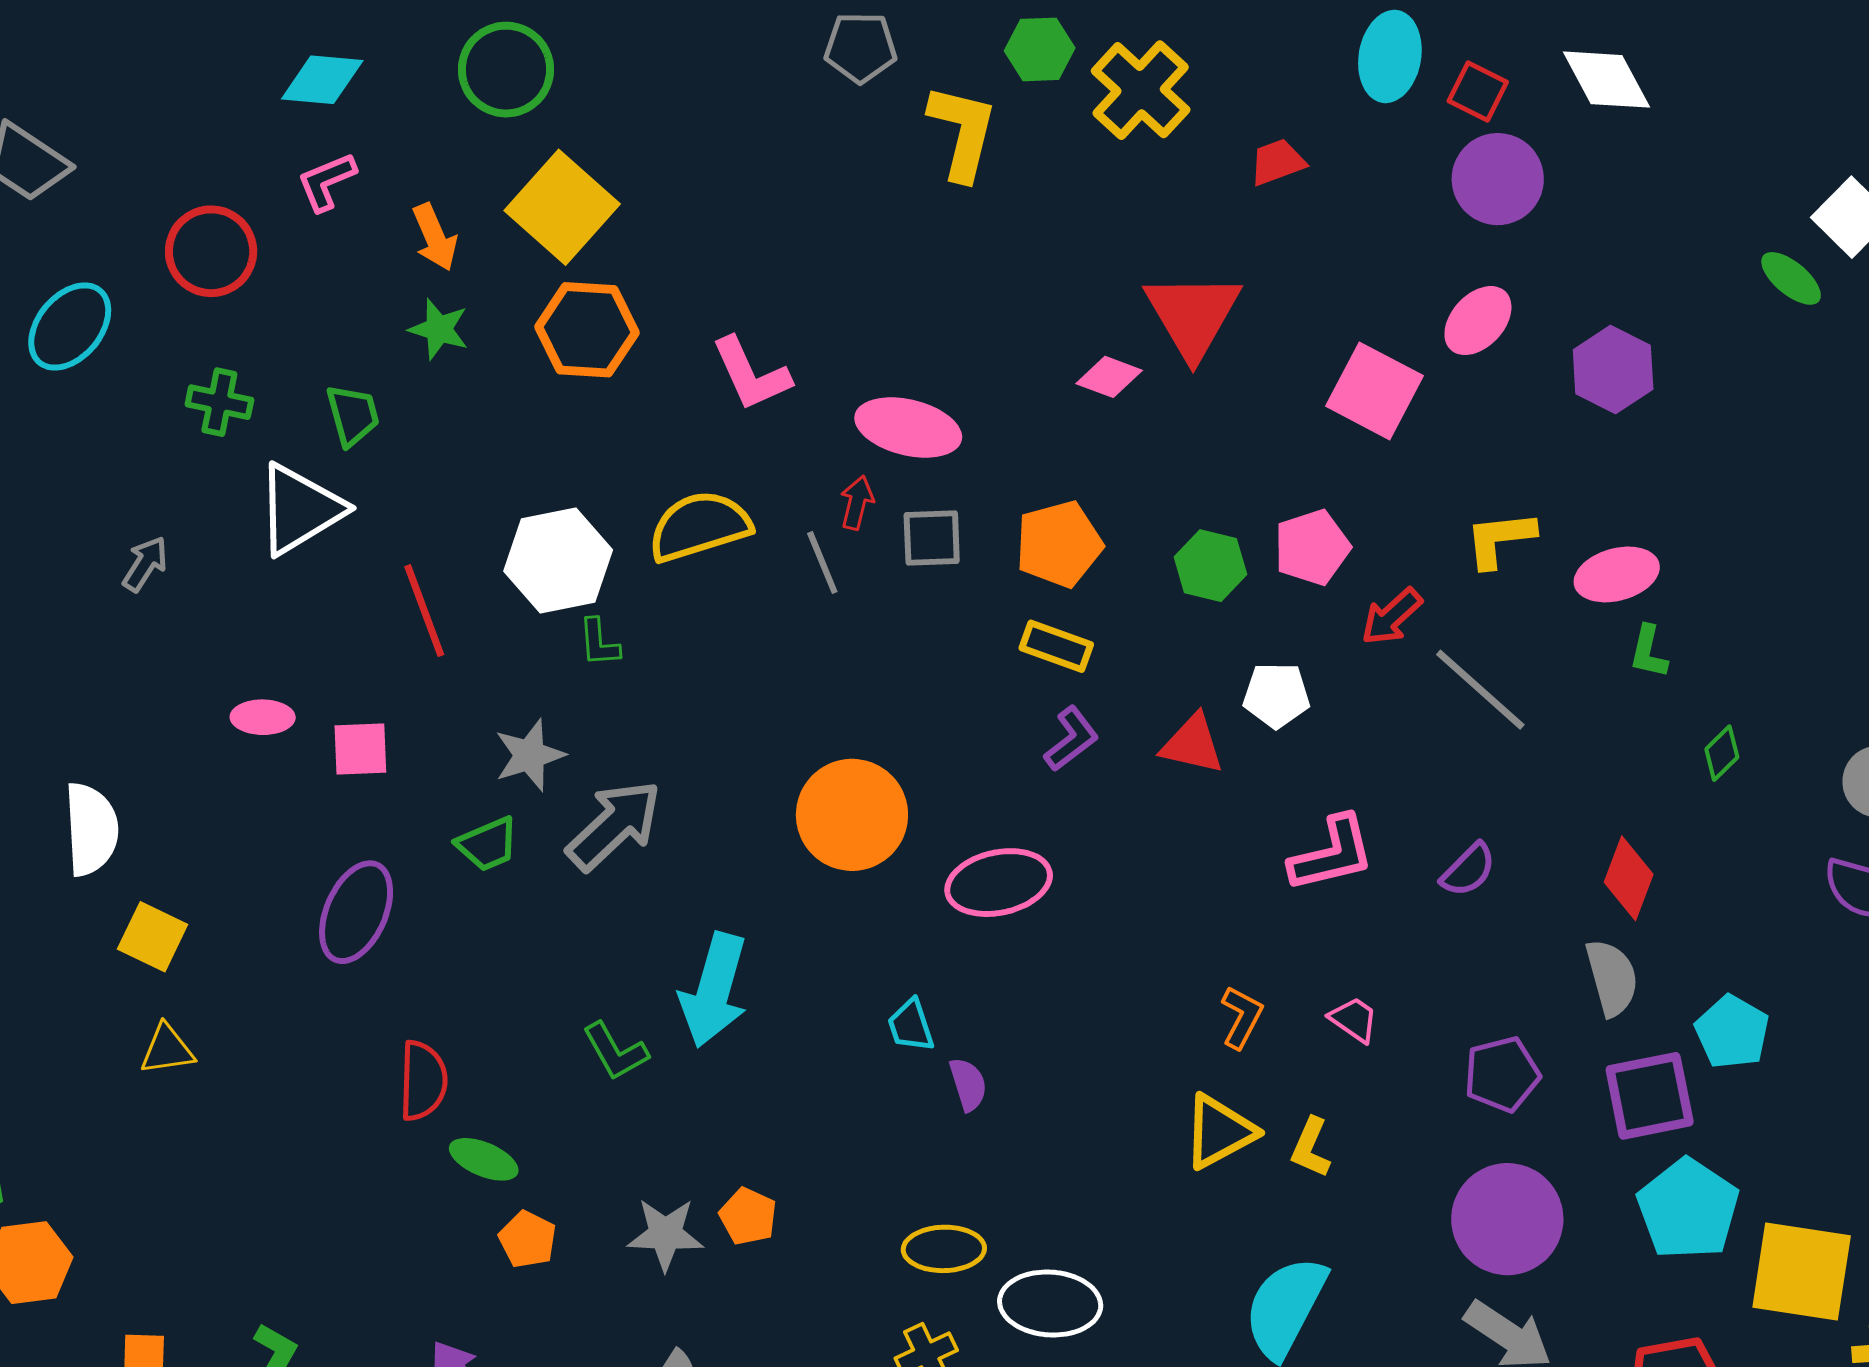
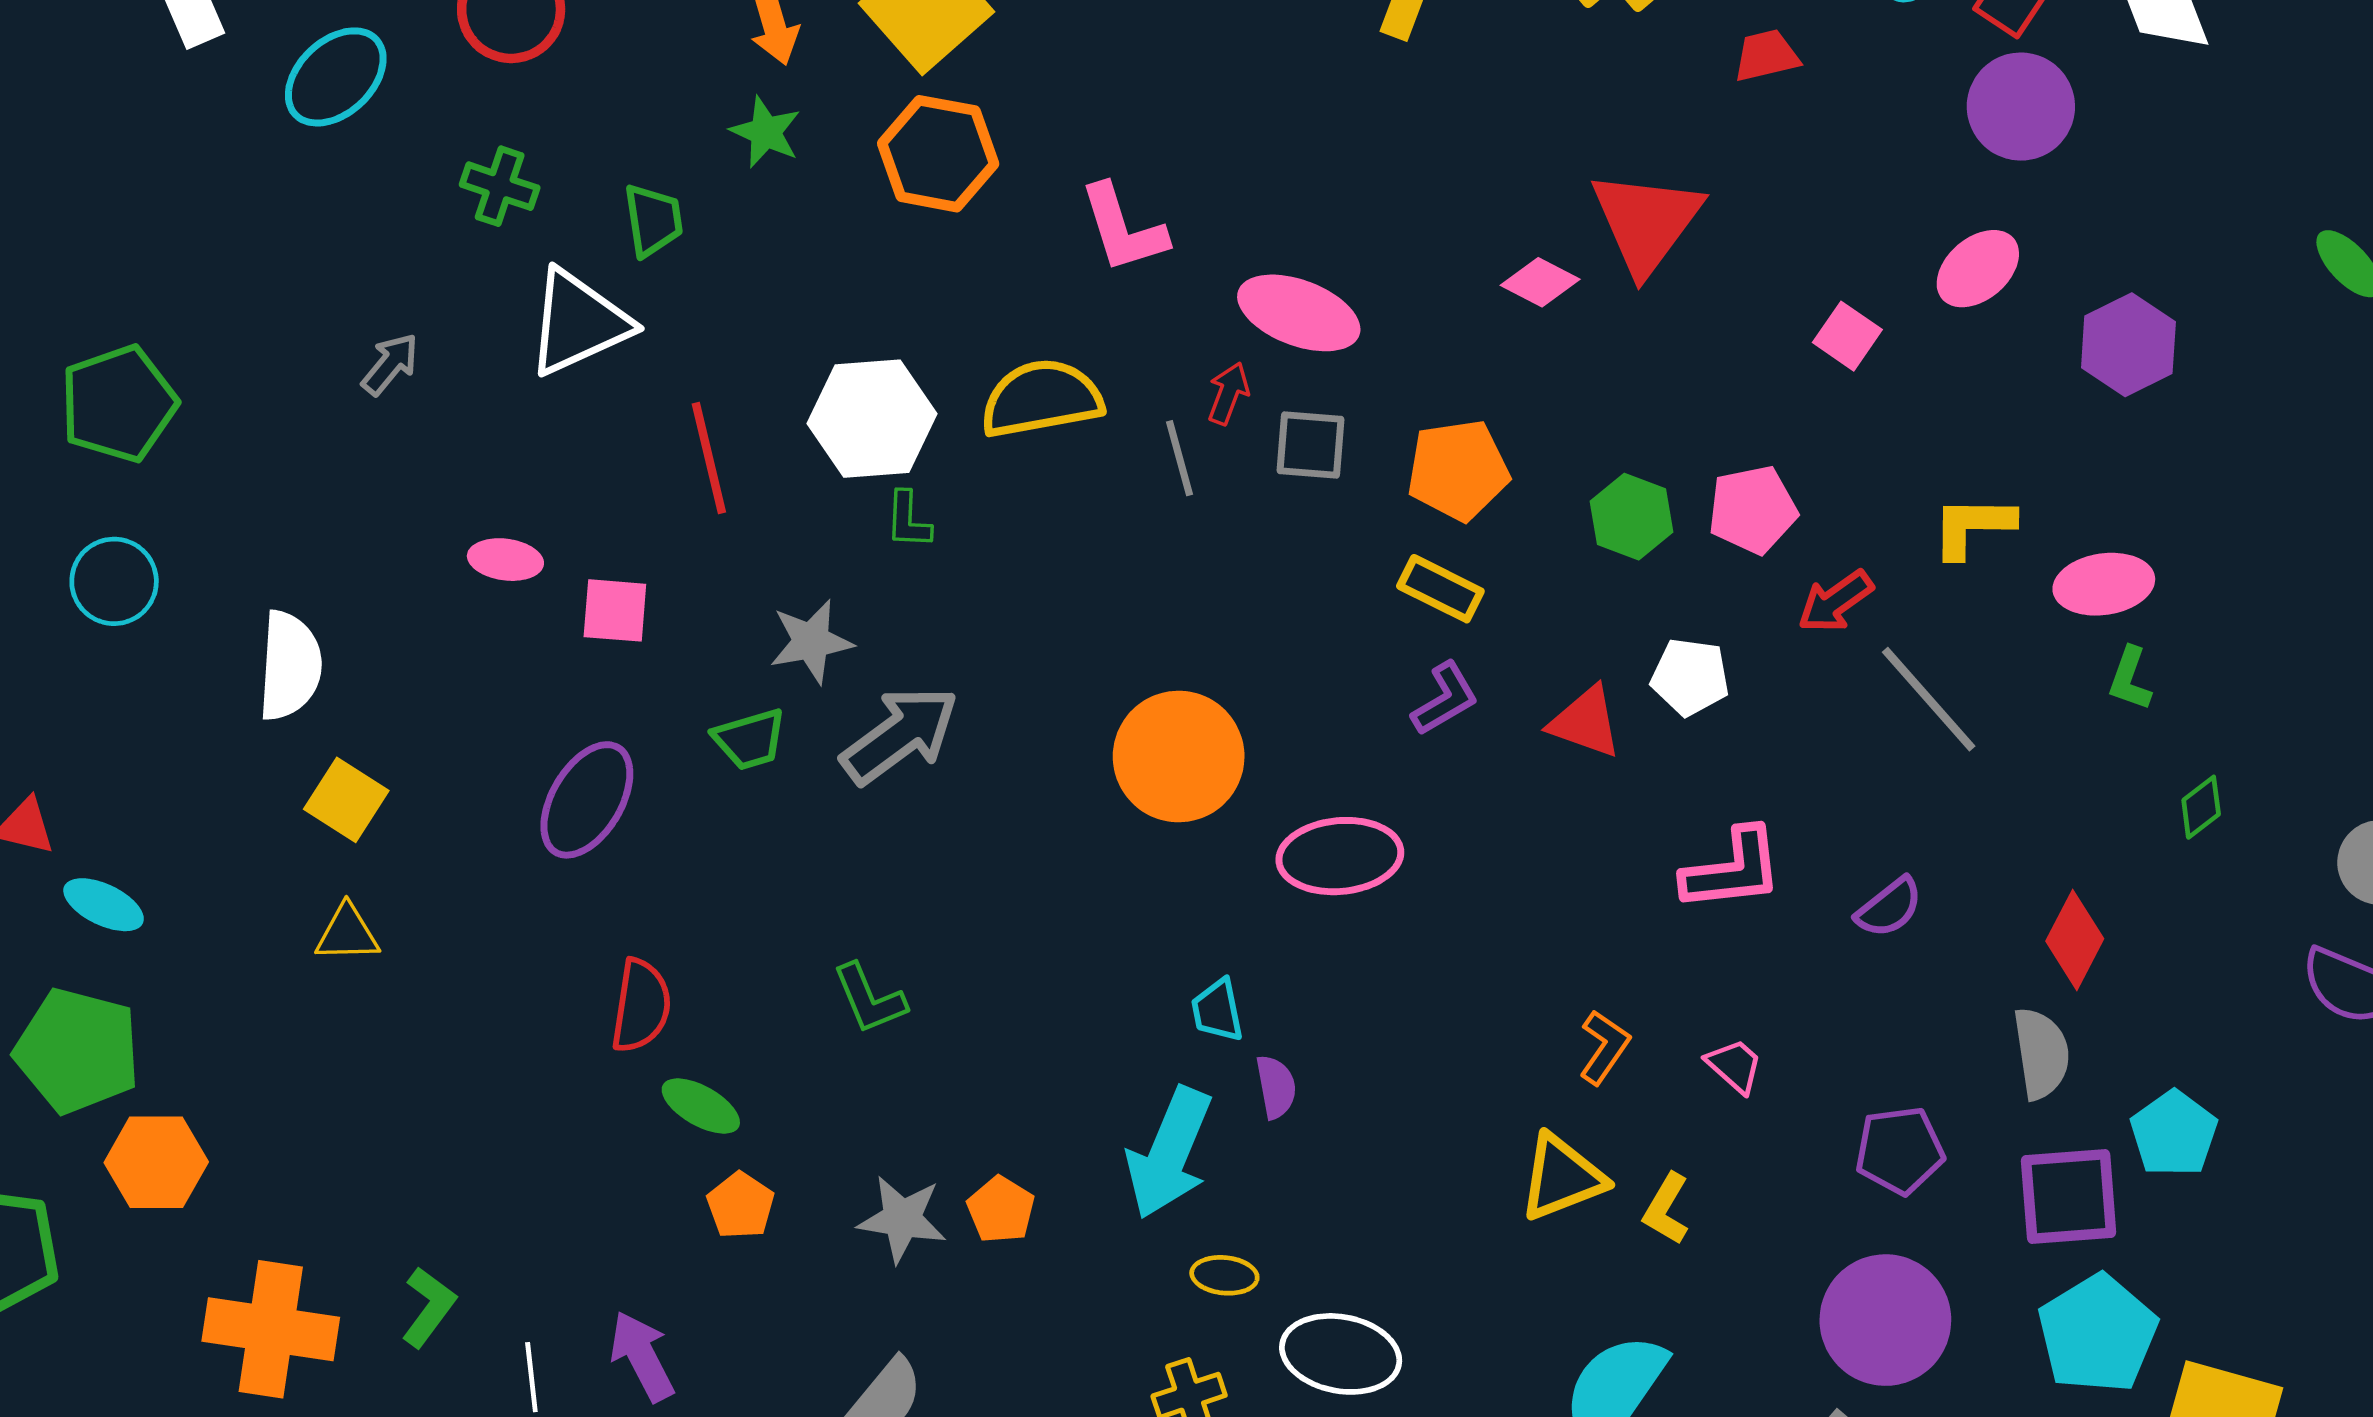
pink square: (1375, 391) -> (1847, 336), size x0.6
cyan arrow: (714, 990) -> (1169, 1153), moved
yellow ellipse: (944, 1249) -> (1224, 1275), size x0.7

